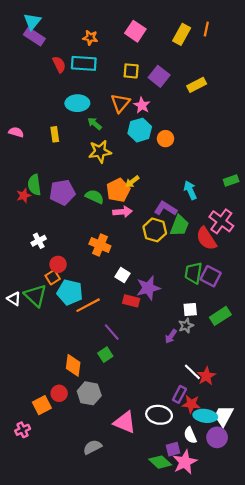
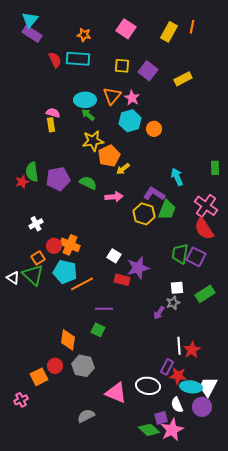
cyan ellipse: (77, 103) -> (85, 100), moved
pink semicircle: (16, 132) -> (53, 113), moved
green rectangle: (231, 181) -> (215, 168), turned -72
orange pentagon: (118, 190) -> (109, 156), moved
red semicircle: (206, 239) -> (204, 229), moved
orange cross: (100, 245) -> (70, 245), moved
orange square: (53, 277) -> (38, 258), moved
purple line: (112, 332) -> (104, 309), turned -48
green square: (105, 355) -> (98, 330), turned -32
white line: (192, 372) -> (179, 346), turned 42

